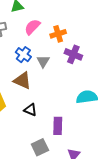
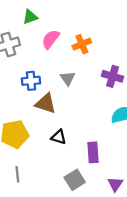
purple cross: (73, 54) -> (113, 76), moved
blue cross: (23, 55) -> (31, 81), moved, turned -35

